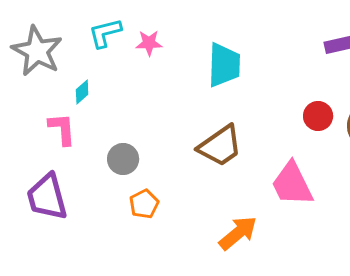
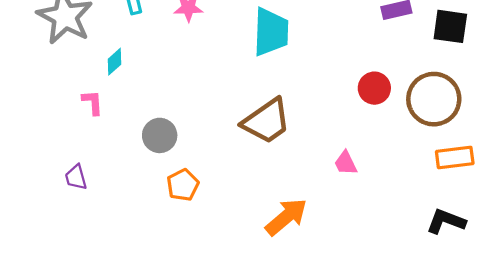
pink L-shape: (62, 129) -> (92, 102), size x0.7
pink trapezoid: (292, 184) -> (346, 163), size x0.5
purple trapezoid: (47, 197) -> (76, 177), size x0.5

